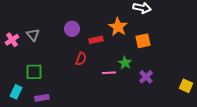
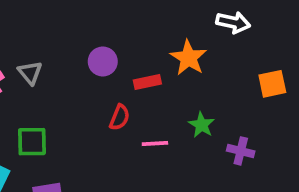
orange square: (143, 41) -> (272, 84), moved
pink line: (109, 73) -> (155, 143), moved
purple cross: (146, 77) -> (241, 151), turned -32

